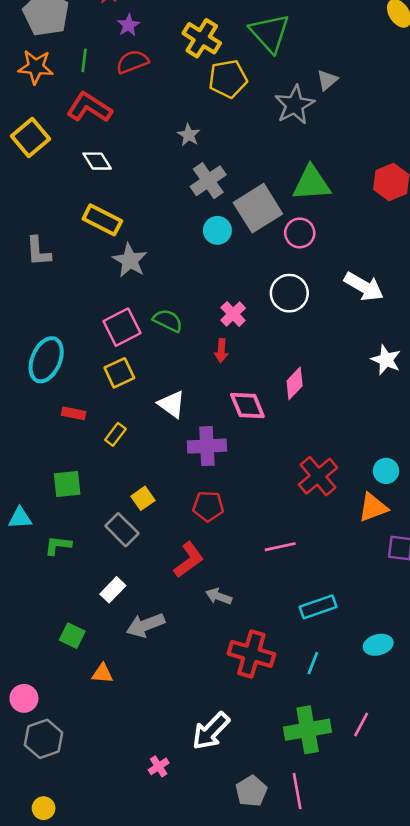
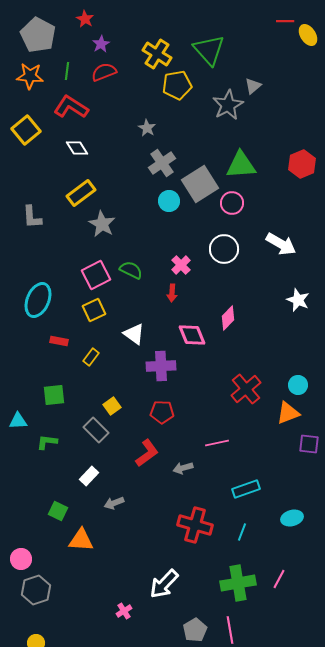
yellow rectangle: (102, 220) -> (81, 193), turned -64
gray arrow: (219, 596) -> (183, 468), moved, turned -36
gray arrow: (145, 625) -> (114, 503), size x0.7
orange triangle: (102, 674) -> (81, 540), size x1.5

